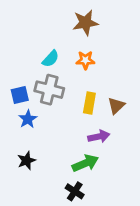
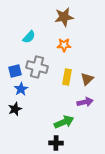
cyan semicircle: (51, 59) -> (29, 37), moved
purple arrow: (99, 136) -> (85, 102), moved
black star: (26, 161) -> (15, 109), moved
black cross: (75, 191) -> (56, 143), turned -32

